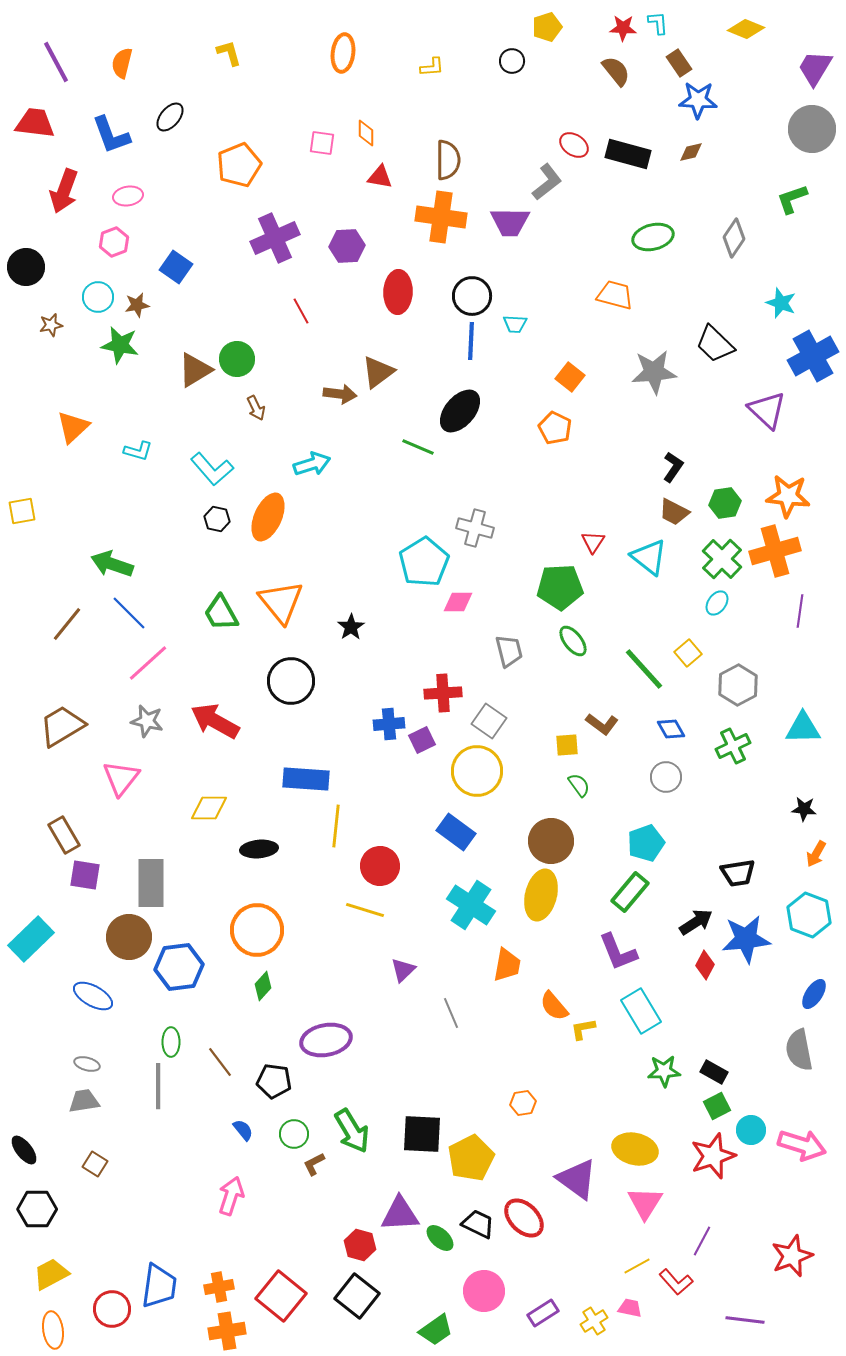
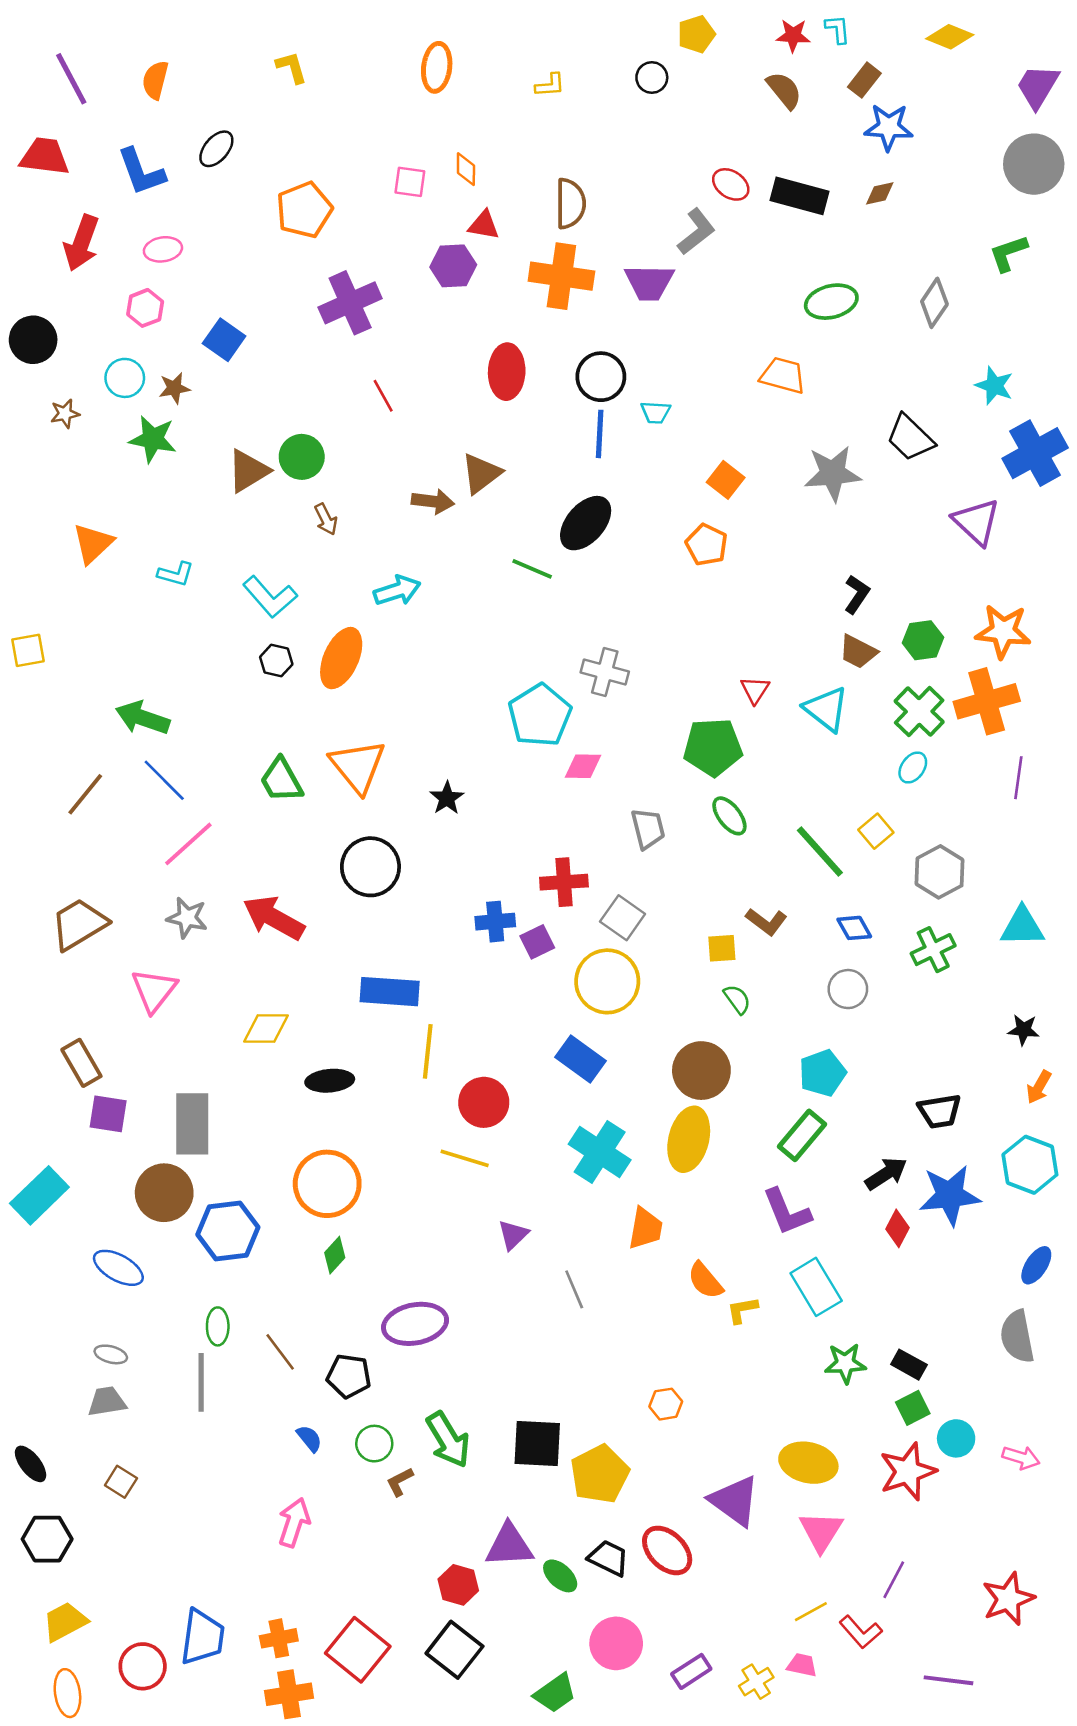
brown rectangle: (679, 63) -> (864, 80), turned 72
purple hexagon: (347, 246) -> (453, 266), moved
pink arrow: (802, 1145) -> (1021, 1458), size x0.6

